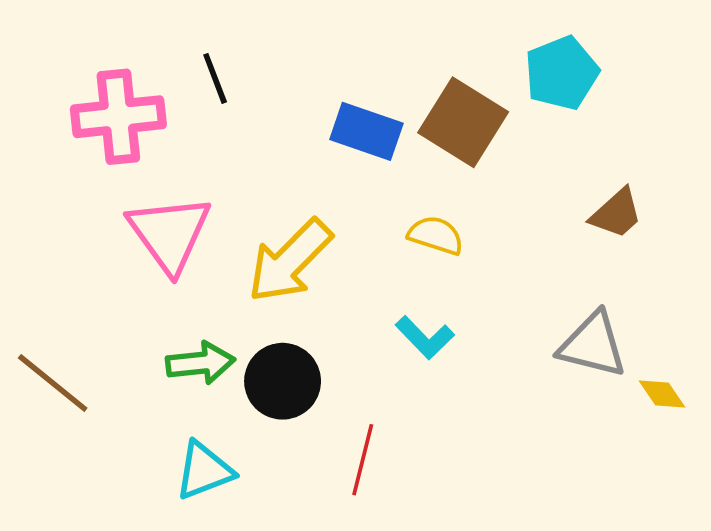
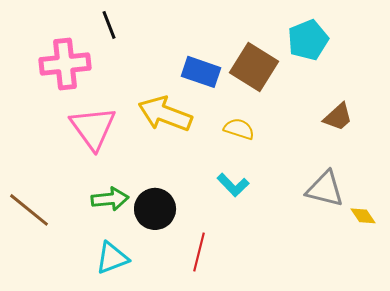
black line: (215, 78) -> (109, 25), moved
yellow arrow: (290, 261) -> (165, 114), moved, turned 66

